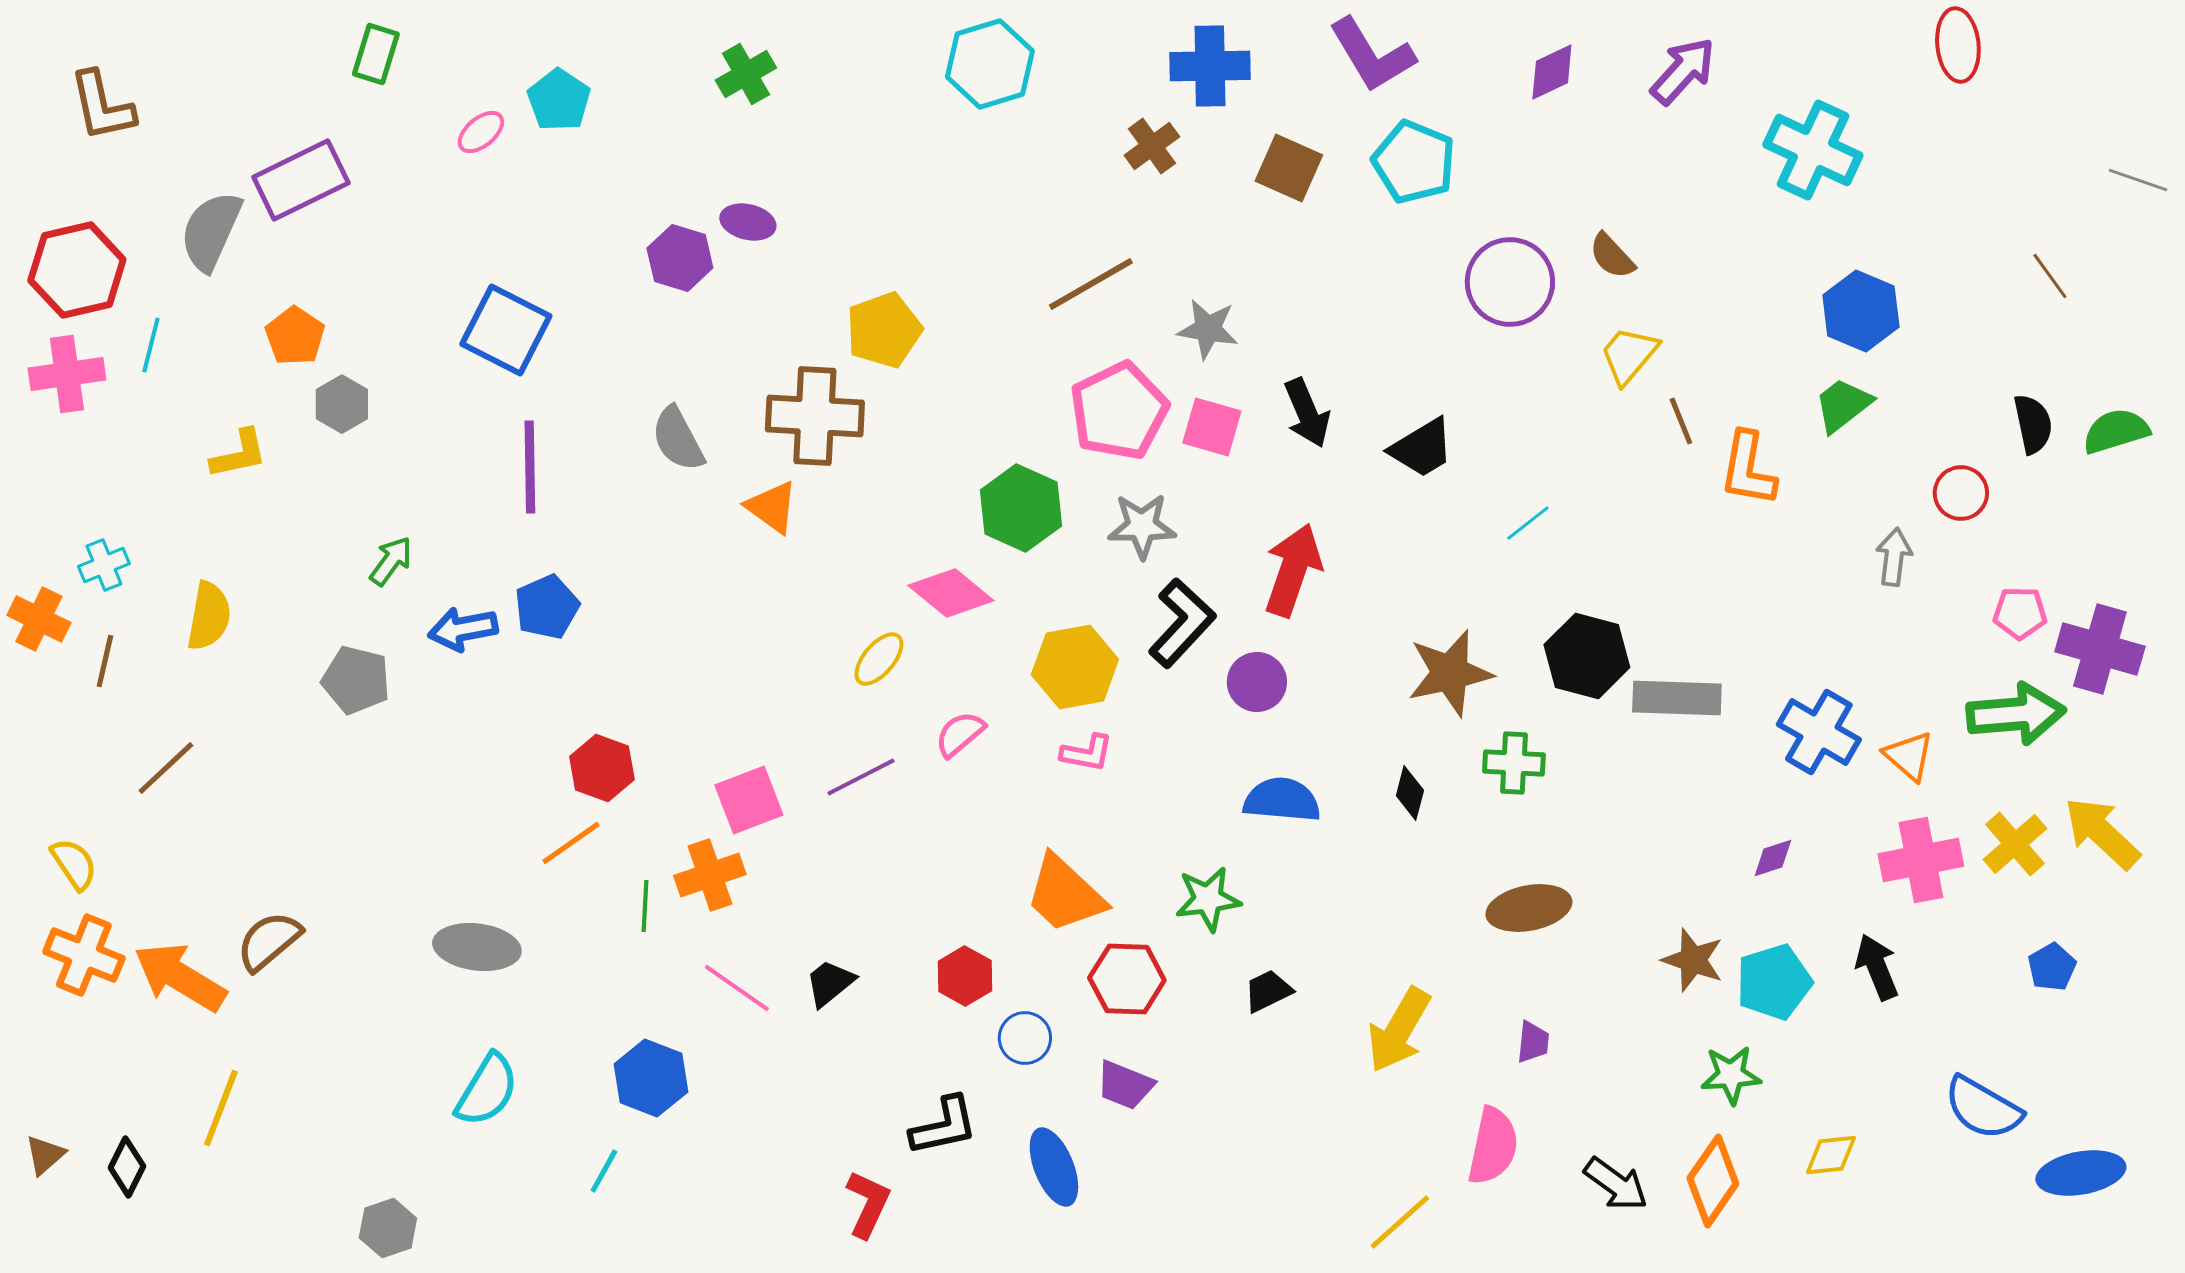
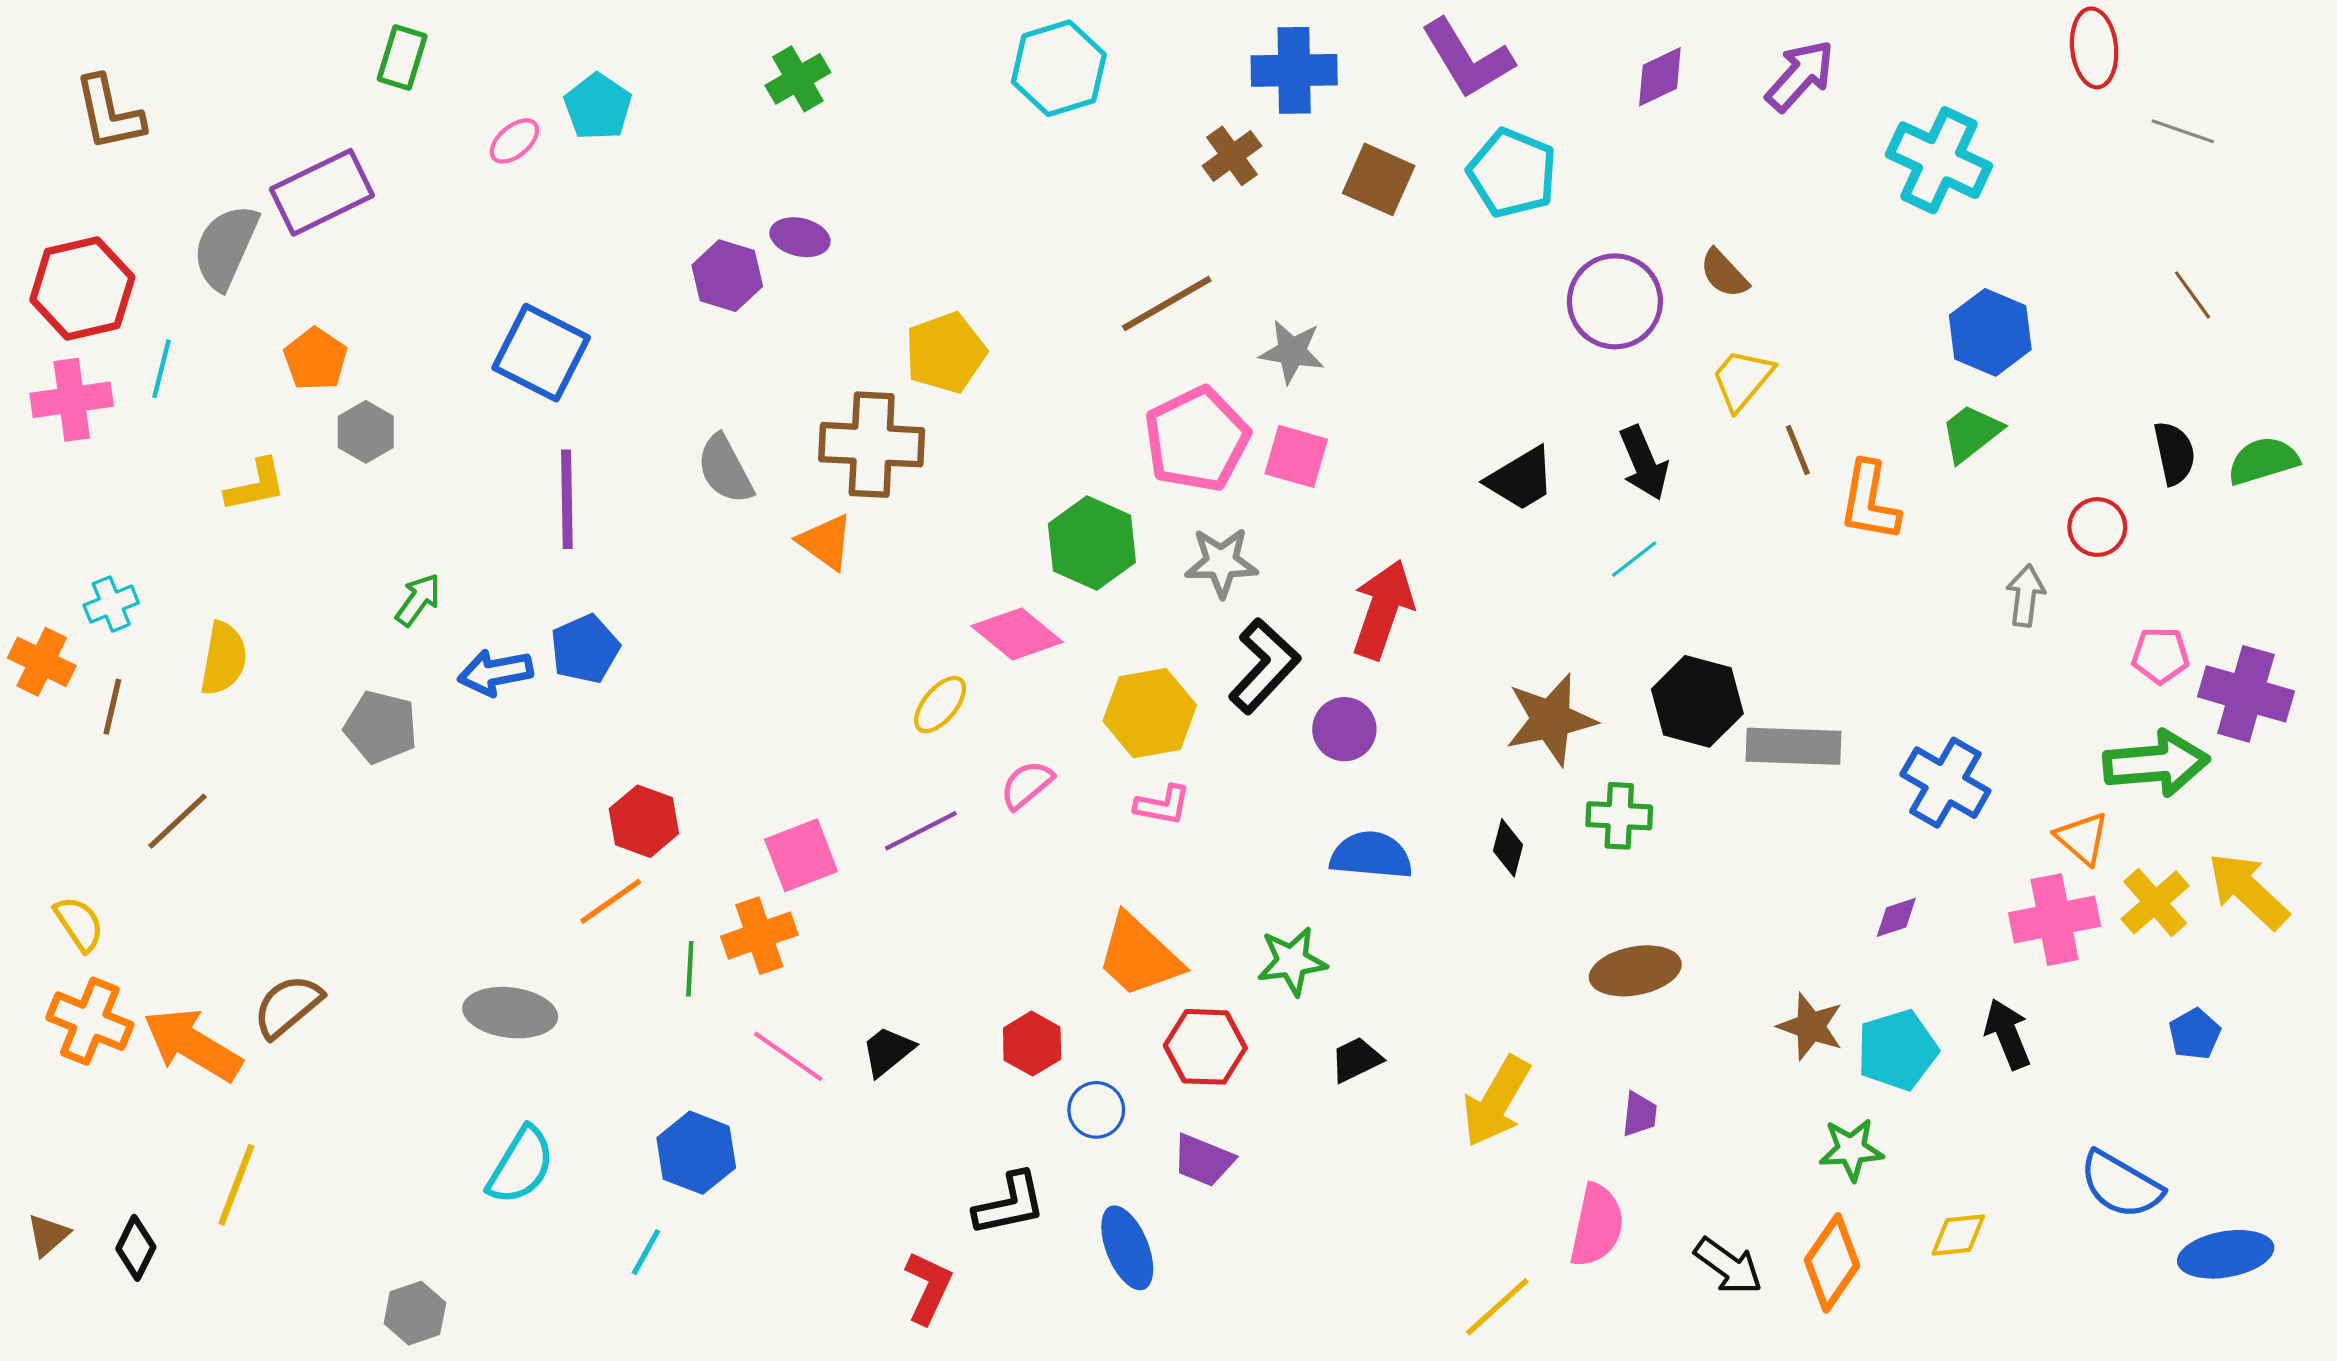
gray line: (2138, 180) -> (2183, 131), moved
black arrow: (1307, 413) -> (1644, 463), moved
orange triangle: (1909, 756) -> (2082, 838), moved

